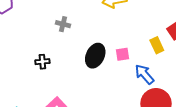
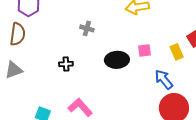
pink square: (122, 54) -> (144, 50), moved
black ellipse: (95, 56) -> (117, 60), turned 60

